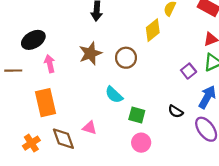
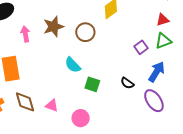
pink arrow: (50, 64) -> (25, 34), moved
pink triangle: (90, 128) -> (52, 106), moved
pink circle: (141, 143) -> (81, 118), moved

